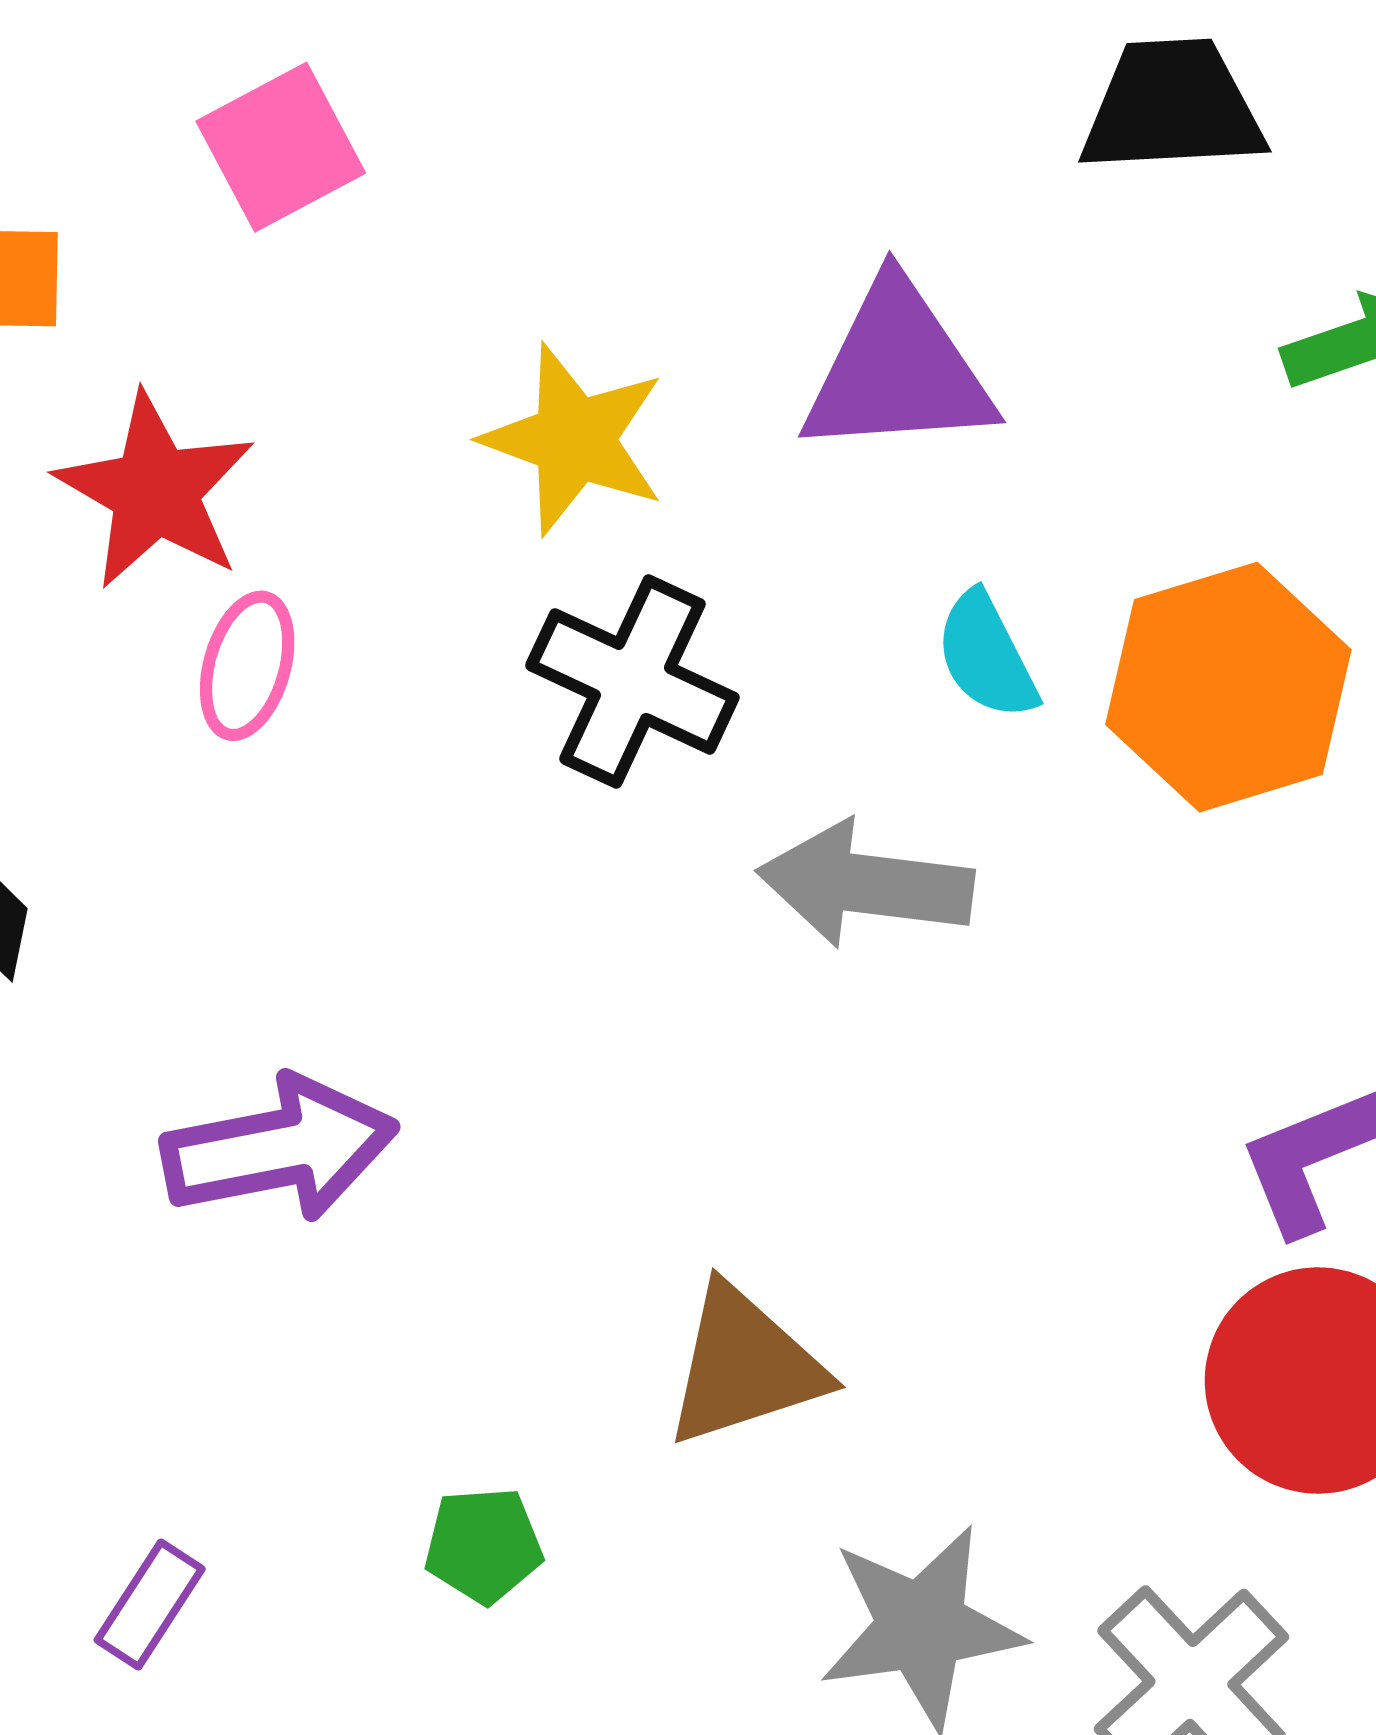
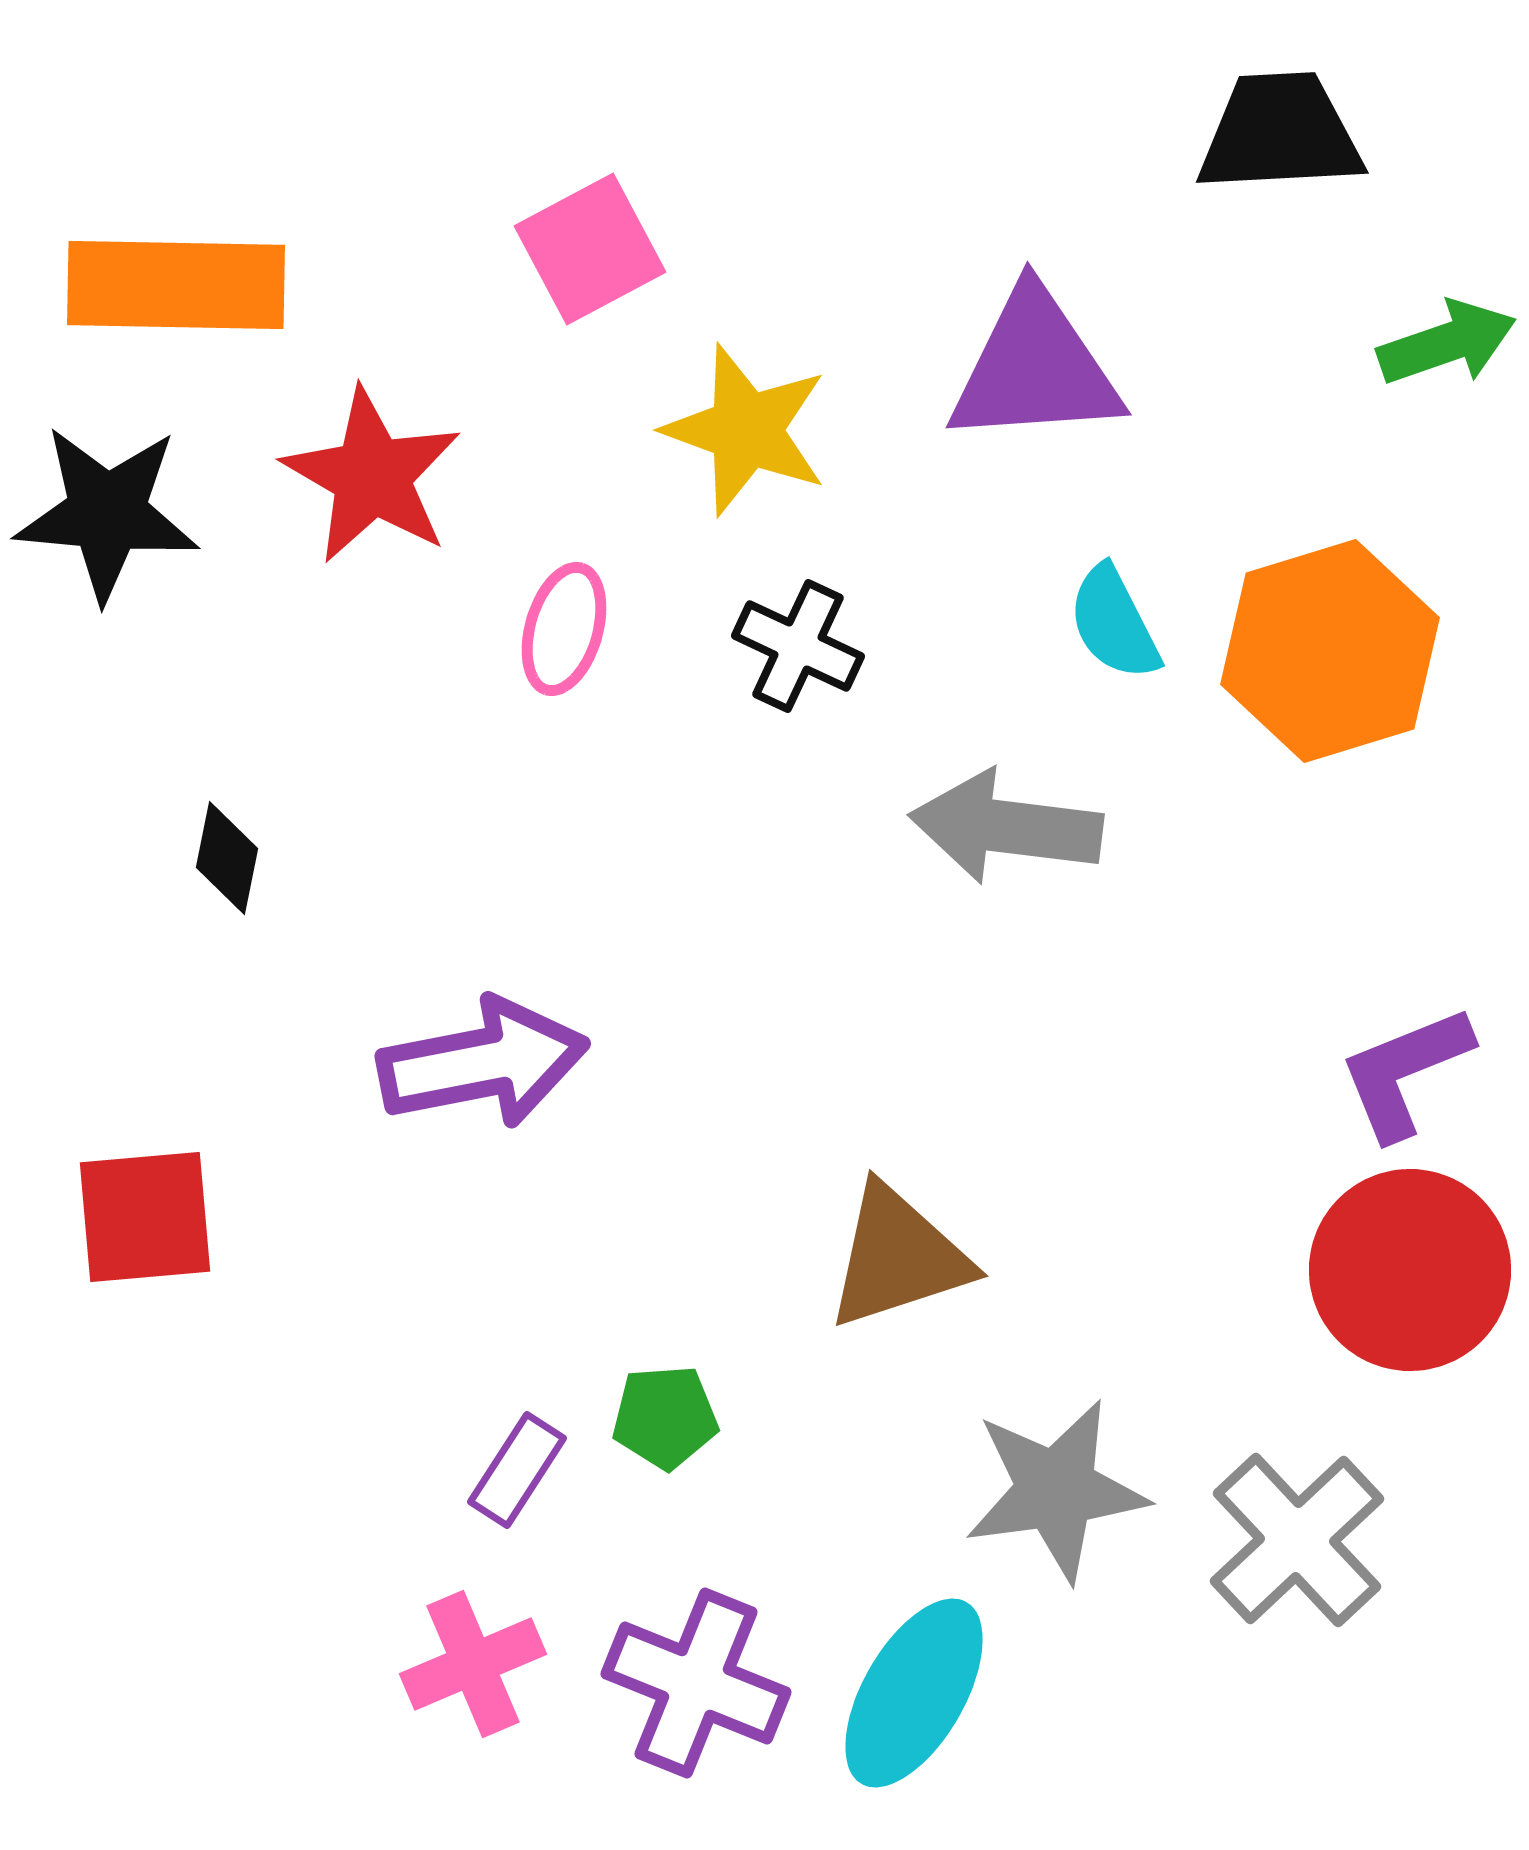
pink square: (281, 147) -> (590, 249), moved
pink ellipse: (247, 666) -> (564, 629), moved
black cross: (632, 681) -> (798, 646), size x0.7
purple rectangle: (150, 1605) -> (517, 1470), moved

